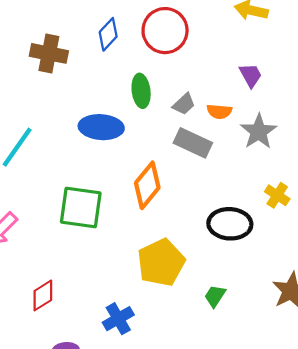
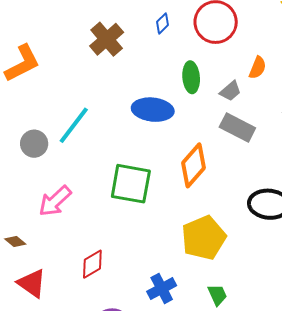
blue diamond: (108, 34) -> (163, 23), size x0.7
brown cross: (49, 53) -> (107, 39), turned 36
orange semicircle: (219, 112) -> (258, 68), moved, turned -75
green trapezoid: (215, 296) -> (217, 295), moved, turned 120

